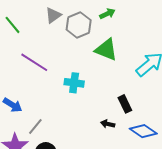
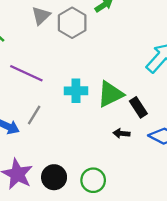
green triangle: (106, 50) -> (110, 94), moved, turned -40
gray line: (35, 126) -> (34, 115), moved

